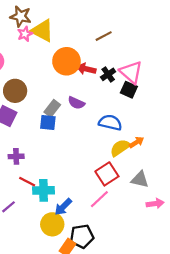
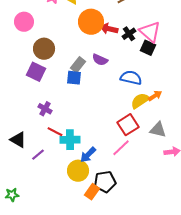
purple cross: (16, 156) -> (45, 109), turned 32

